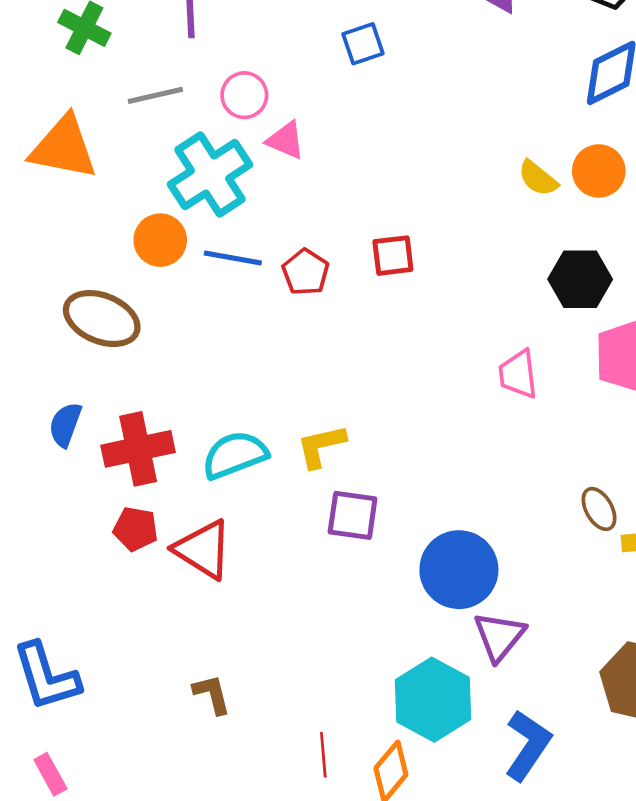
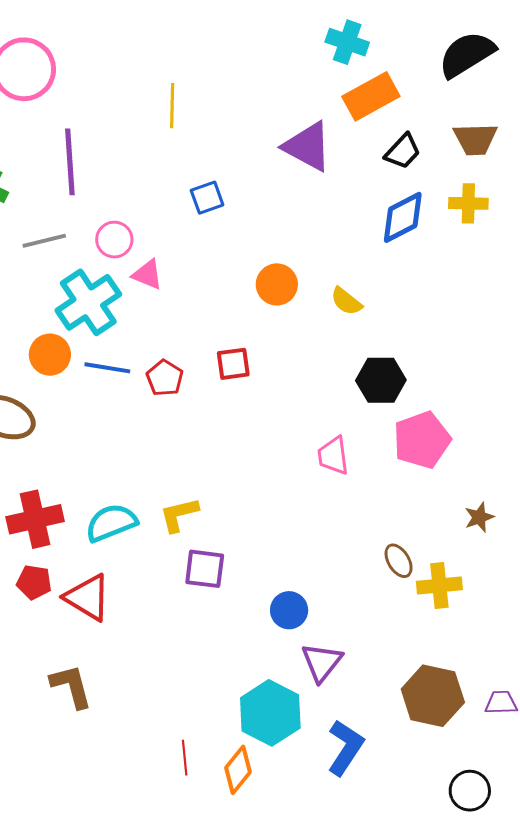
orange circle: (599, 171) -> (277, 284), moved
blue circle: (459, 570) -> (289, 610), size x0.6
brown L-shape: (212, 694) -> (71, 686), moved, size x1.4

